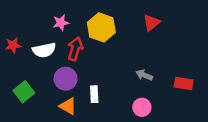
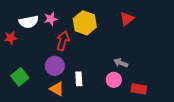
white semicircle: (44, 50) -> (29, 22), moved
red rectangle: (184, 83) -> (139, 89), moved
pink circle: (142, 107) -> (114, 80), moved

